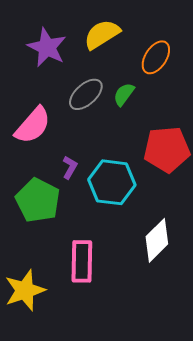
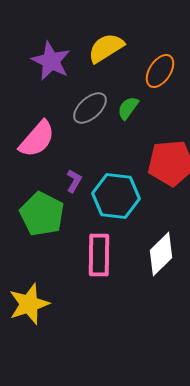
pink rectangle: (82, 261) -> (99, 255), moved

